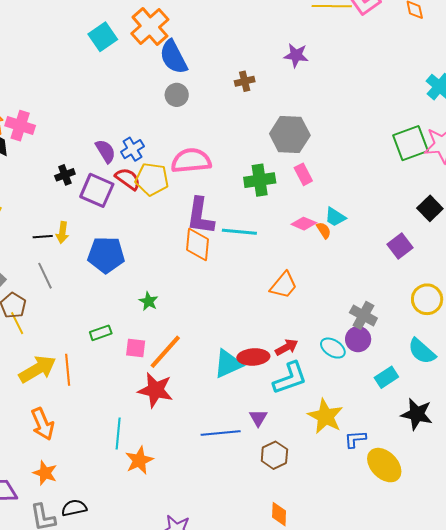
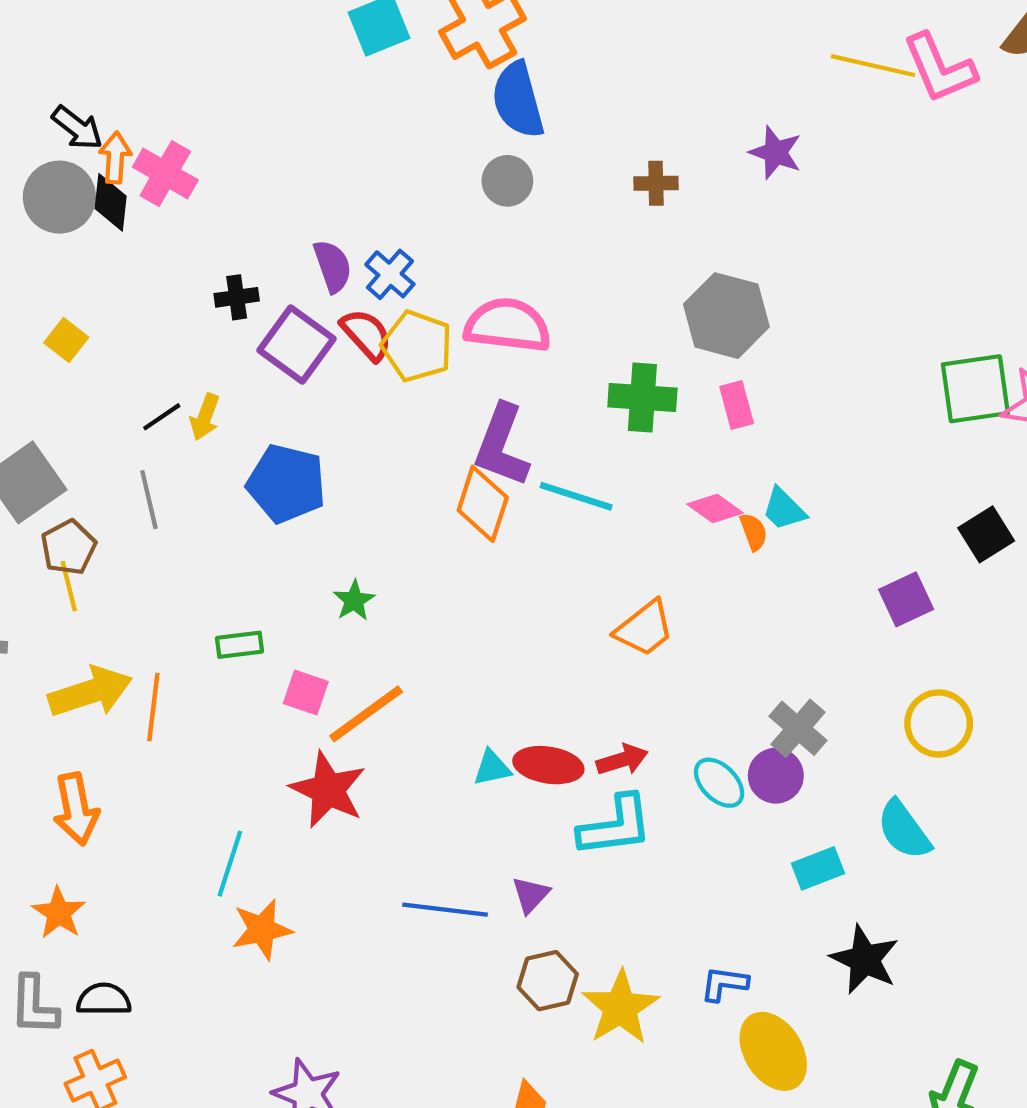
blue cross: (132, 149) -> (390, 274), turned -30
black line: (43, 237) -> (162, 417), turned -42
cyan triangle: (228, 364) -> (492, 768), size x0.6
yellow star: (325, 416) -> (620, 1008), moved

